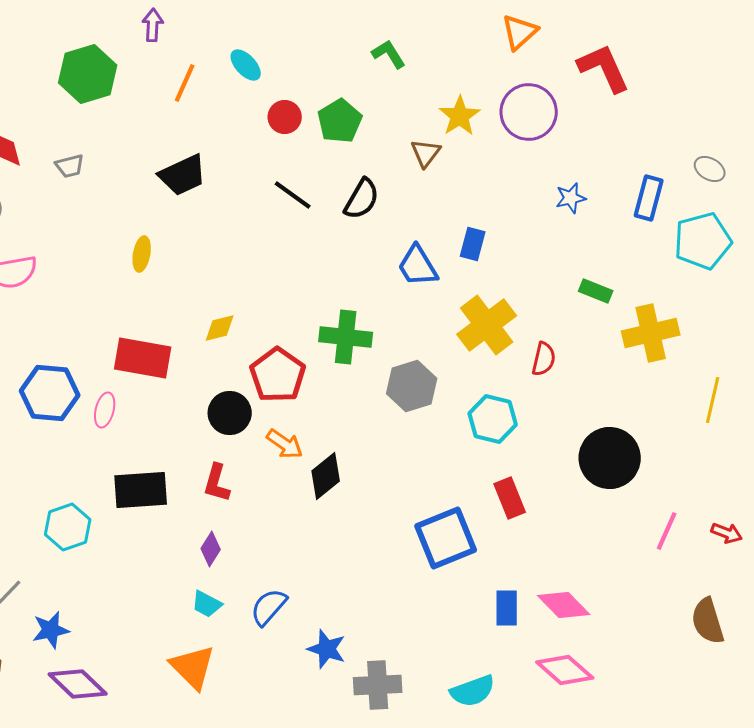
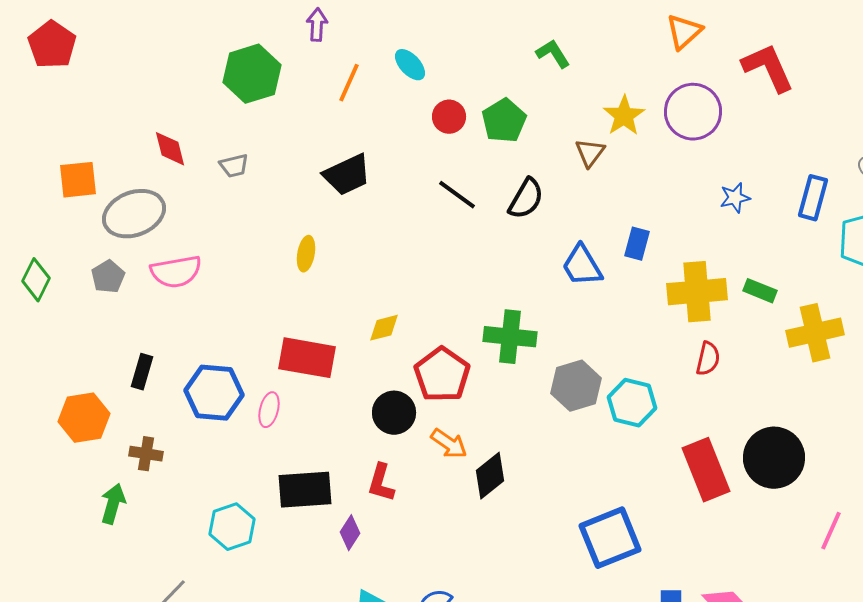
yellow cross: (487, 325) -> (697, 292), moved, turned 32
cyan hexagon: (493, 419) -> (632, 403), moved
red rectangle: (510, 498) -> (706, 470), moved, size x1.5
purple diamond: (211, 549) -> (350, 533), moved

